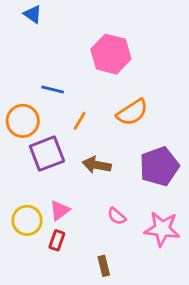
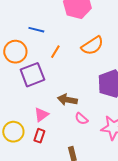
brown arrow: (97, 165) -> (67, 100), moved
yellow circle: (27, 220) -> (13, 132), moved

